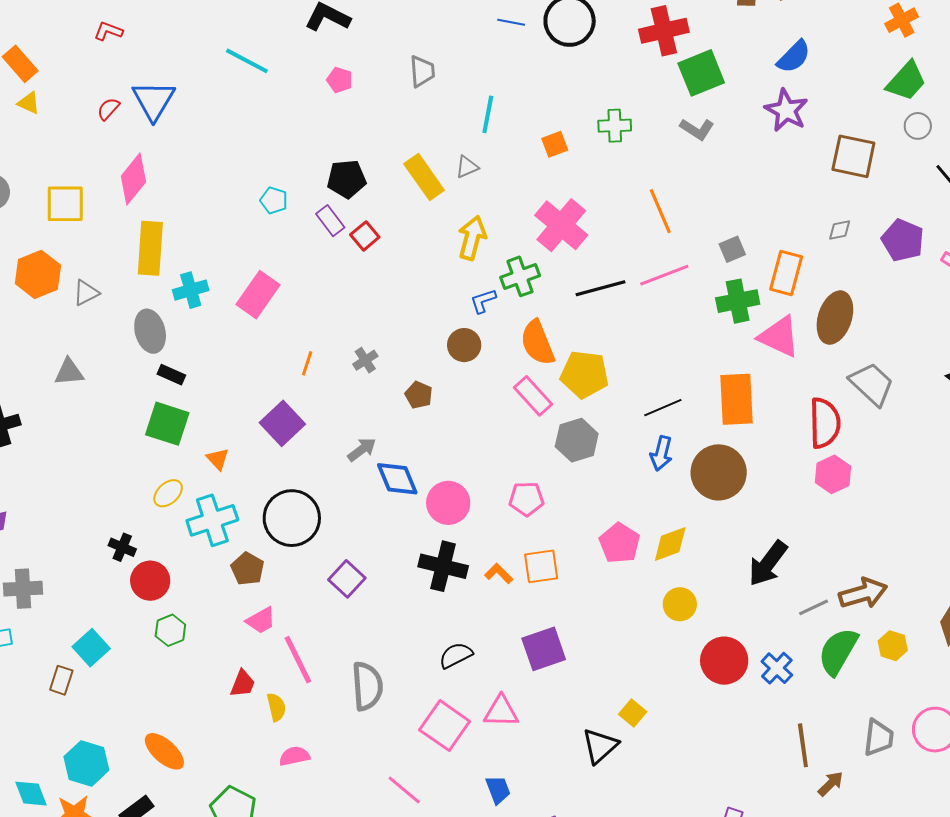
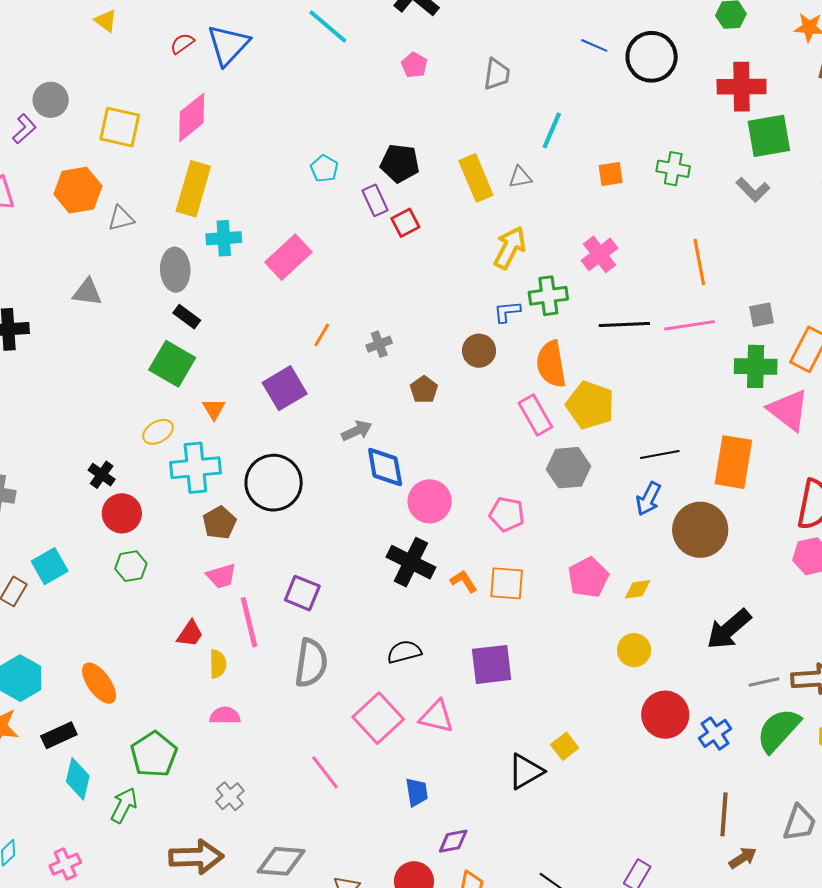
pink cross: (561, 225) -> (600, 254), size x0.7
yellow diamond: (670, 544) -> (638, 589), size x0.7
purple square: (347, 579) -> (302, 593), moved, turned -33

